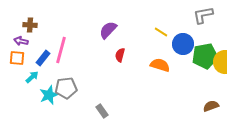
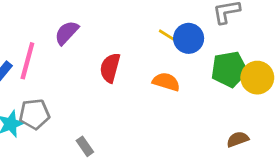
purple semicircle: (108, 30) -> (67, 33), moved
blue circle: (183, 44) -> (189, 38), moved
red semicircle: (120, 55) -> (110, 68), size x1.5

